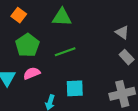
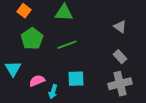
gray rectangle: (127, 57) -> (120, 57), moved
pink semicircle: (32, 73) -> (37, 81), moved

